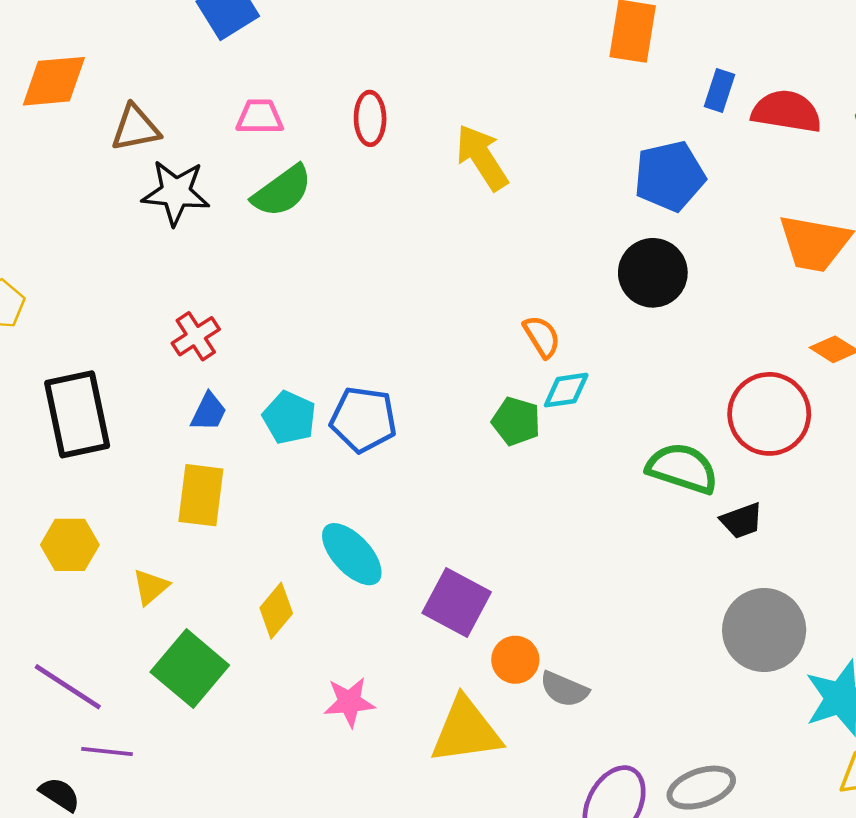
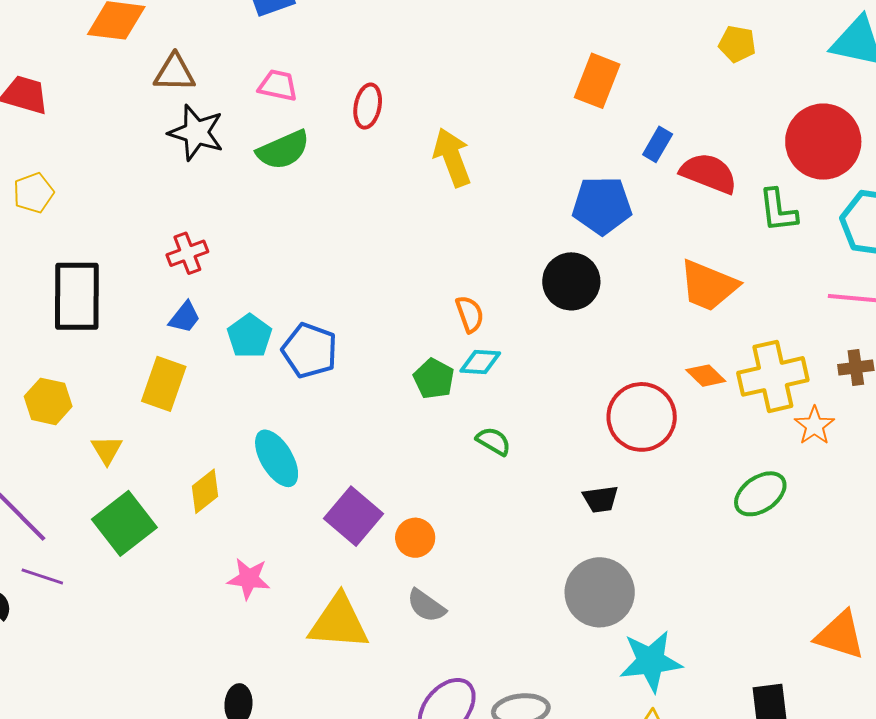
green semicircle: (682, 468) -> (493, 441), moved, size x0.6
yellow triangle: (151, 587) -> (107, 450), turned -32
orange circle: (515, 660) -> (415, 538), moved

